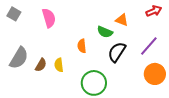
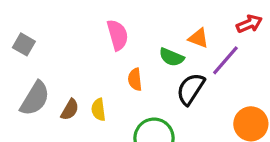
gray square: (14, 14) -> (24, 44), moved
pink semicircle: (49, 18) -> (118, 35), moved
purple line: (149, 46) -> (225, 60), moved

